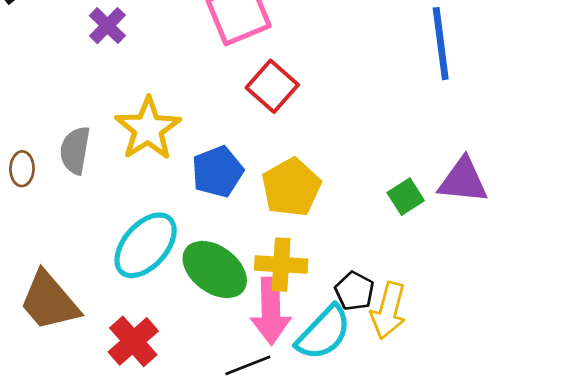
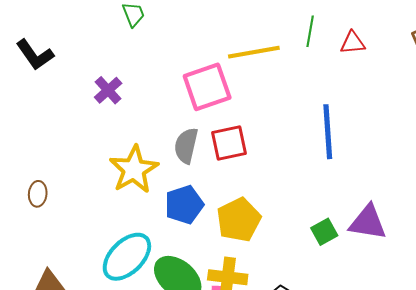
blue line: (441, 44) -> (328, 132), moved
red square: (272, 86) -> (229, 143), turned 33
gray semicircle: (75, 150) -> (186, 146), moved

